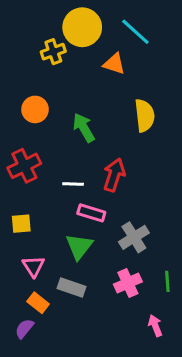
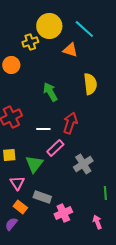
orange circle: (35, 109) -> (11, 65), moved
pink rectangle: (91, 213) -> (55, 148), turned -60
green triangle: (79, 246) -> (34, 164), moved
pink cross: (128, 283) -> (63, 213), moved

